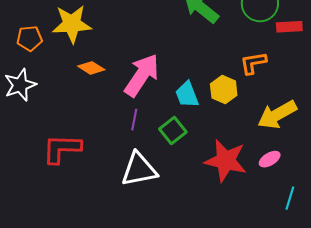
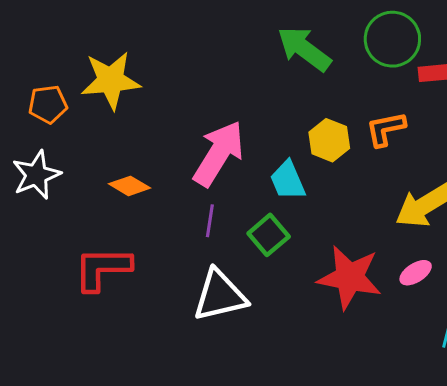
orange diamond: (91, 68) -> (130, 186), moved
yellow hexagon: (224, 90) -> (329, 140), moved

